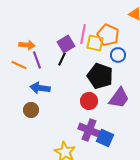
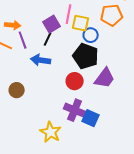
orange pentagon: (108, 35) -> (112, 15), moved, turned -30
blue circle: (118, 55) -> (91, 35), moved
blue arrow: (40, 88) -> (41, 60), moved

